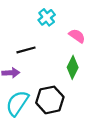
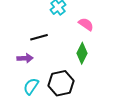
cyan semicircle: (17, 103) -> (31, 86), size x0.7

